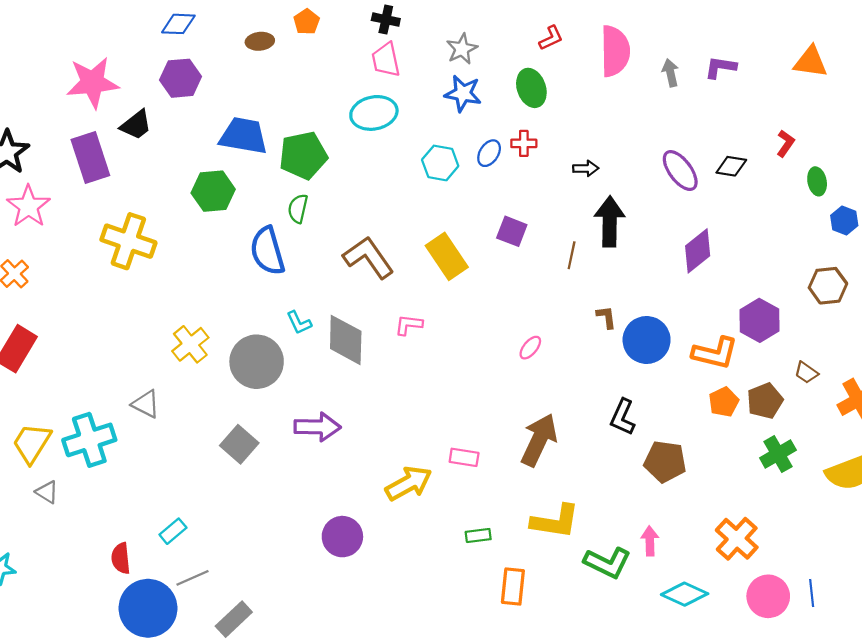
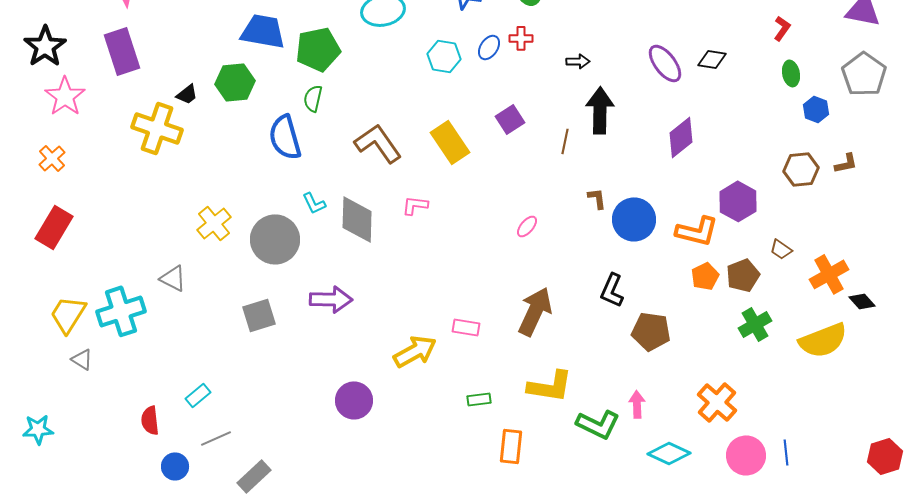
black trapezoid: (136, 125) -> (187, 94), moved, size x0.7
red L-shape: (786, 143) -> (782, 28), moved
purple square: (512, 231) -> (510, 119), turned 36
gray square: (239, 444) -> (259, 315), turned 32
blue circle: (148, 608) -> (175, 466), size x0.5

